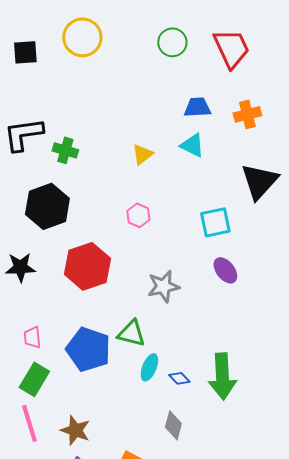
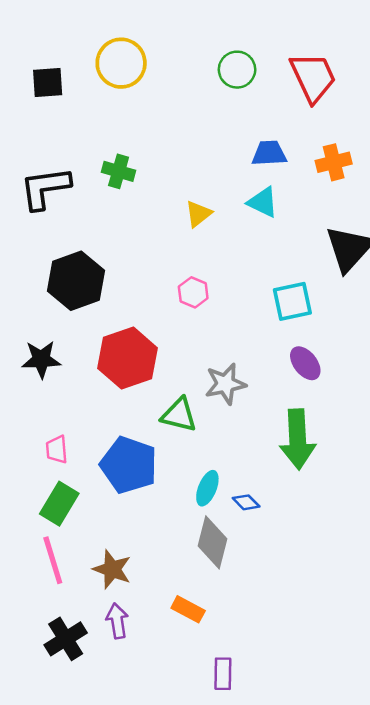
green cross: (65, 150) -> (119, 171), moved
green triangle: (131, 333) -> (179, 415), moved
green arrow: (222, 376) -> (298, 439), moved
gray diamond: (173, 425) -> (213, 542), moved, size x1.4

